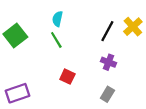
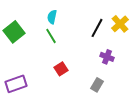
purple cross: (109, 62) -> (107, 57), moved
red square: (67, 77) -> (61, 69), turned 32

